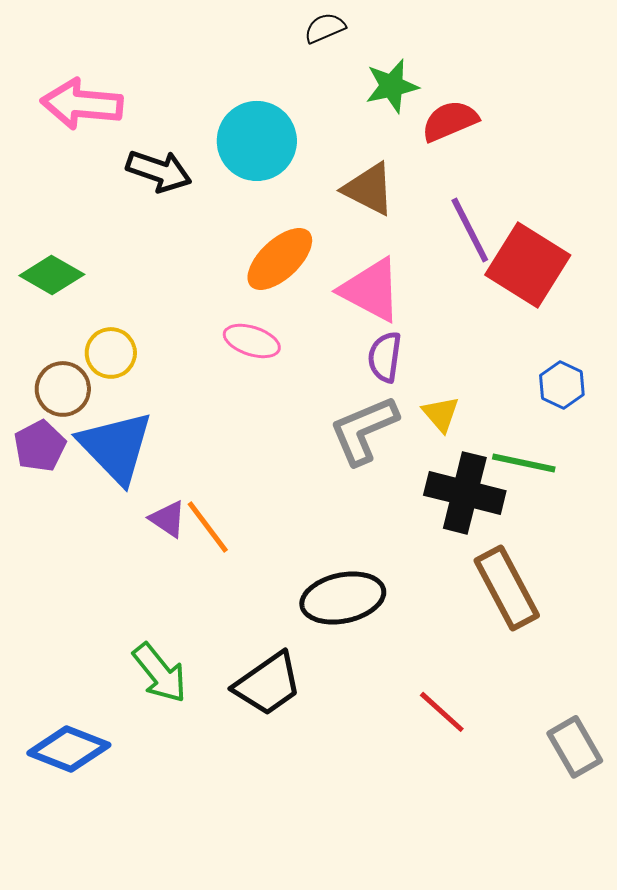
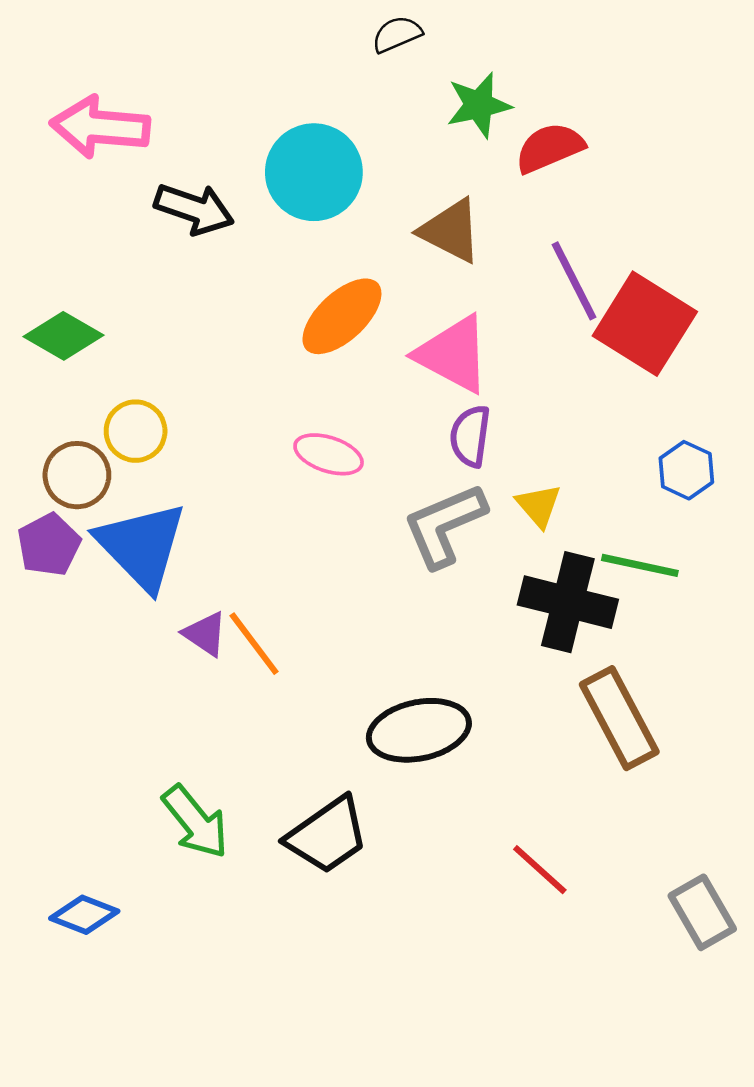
pink ellipse: (252, 341) -> (329, 454), moved
blue diamond: (69, 749) -> (84, 915), size x0.7

